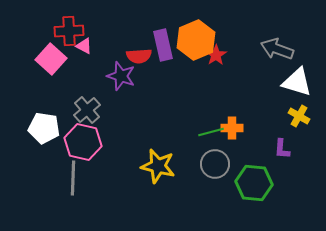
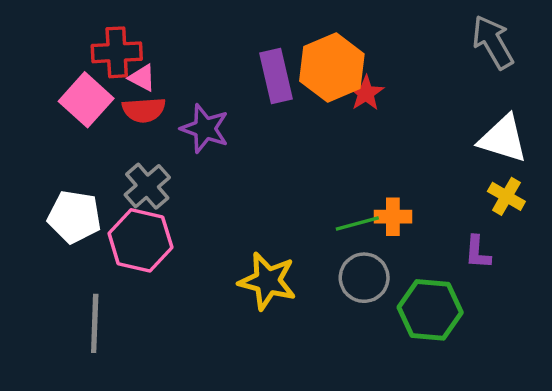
gray arrow: (277, 49) -> (493, 42), moved, turned 40
red semicircle: (139, 56) -> (144, 110), moved
gray line: (73, 178) -> (95, 323), moved

